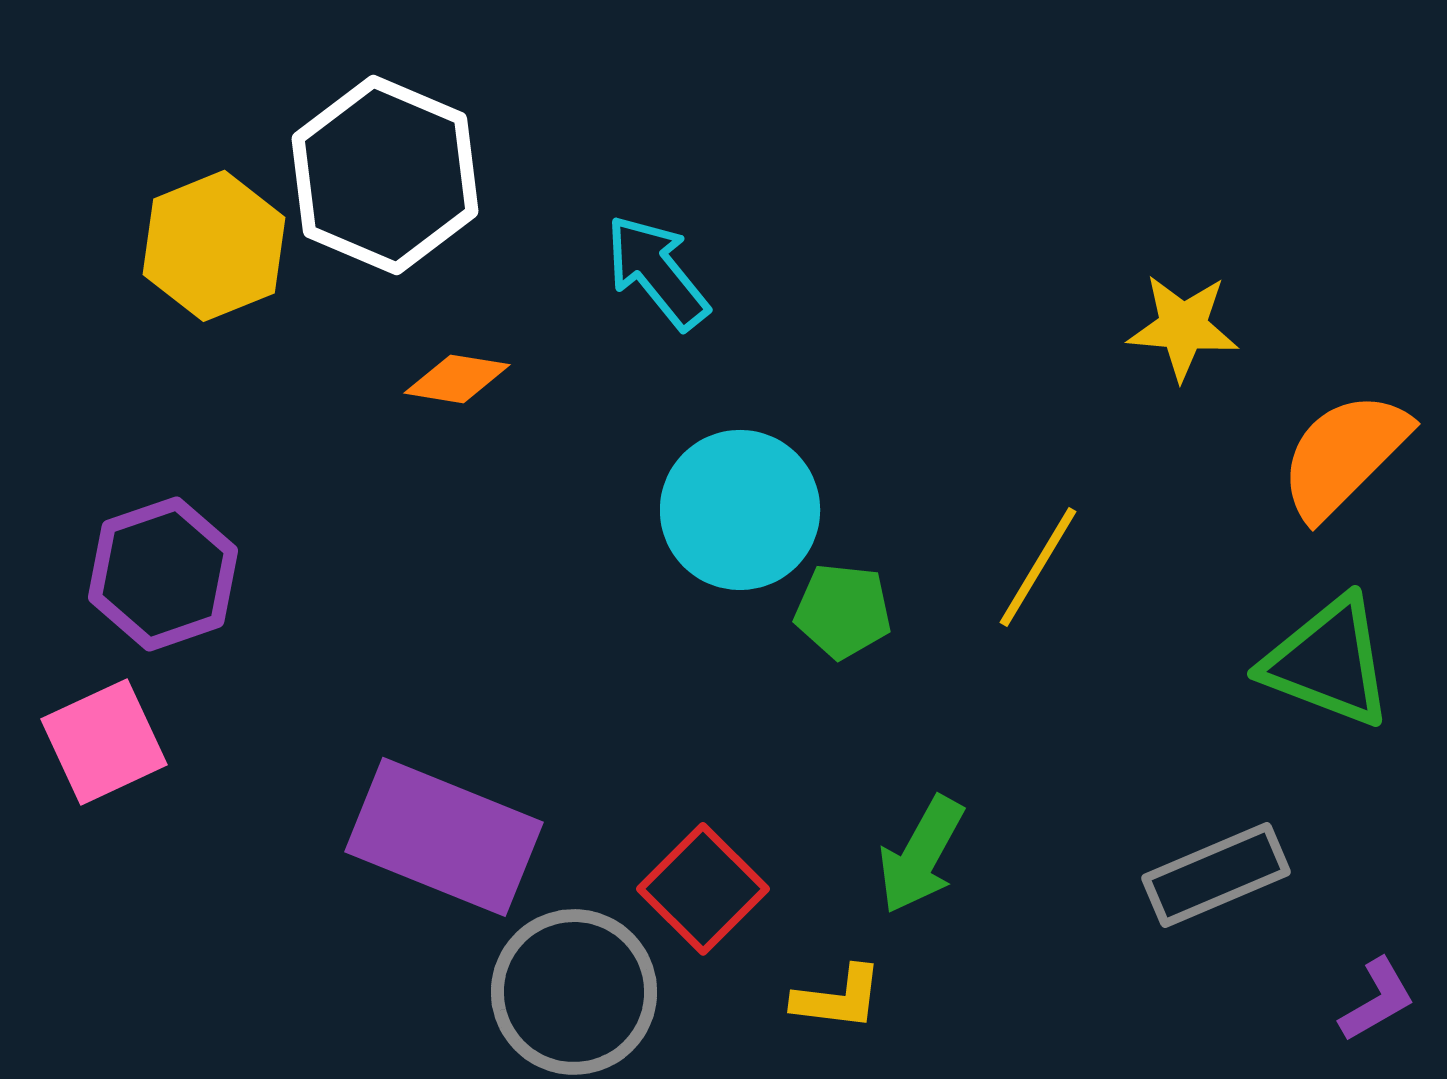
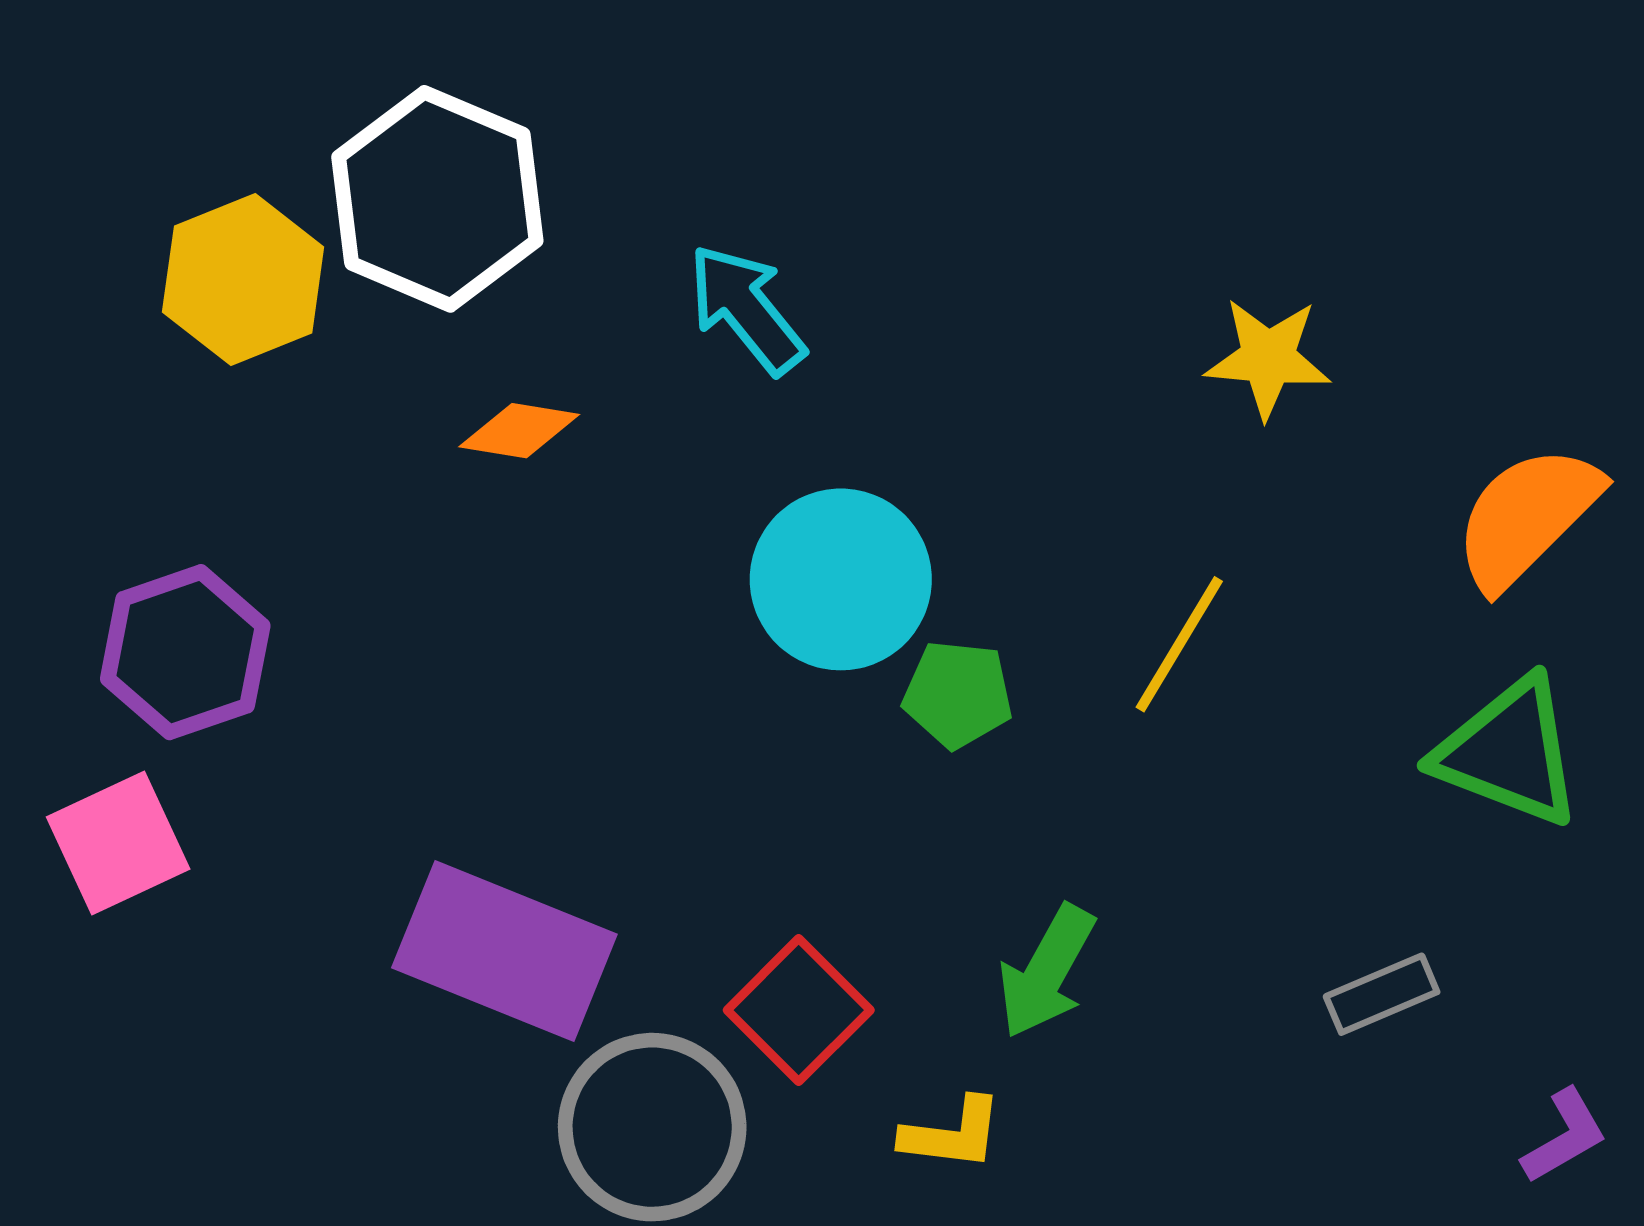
yellow star: (1183, 327) -> (1268, 358), moved
gray rectangle: (1216, 875) -> (1382, 994), size x0.7

